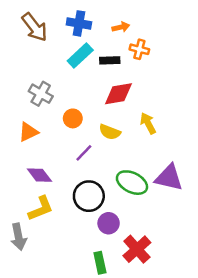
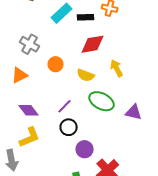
purple line: (84, 153) -> (65, 106), moved
purple triangle: (169, 178) -> (134, 112), size x0.7
green ellipse: (132, 183) -> (102, 101), moved
black circle: (89, 196) -> (69, 127), size x0.7

